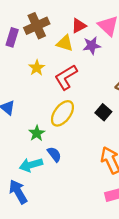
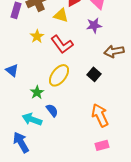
purple star: (92, 46) -> (94, 25), moved
red L-shape: (66, 77) -> (62, 44), turned -95
cyan arrow: (31, 165) -> (32, 119), turned 36

